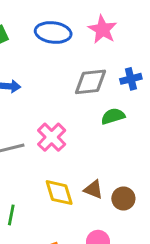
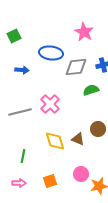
blue ellipse: (53, 32) -> (51, 53), moved
brown circle: (123, 198) -> (98, 129), moved

